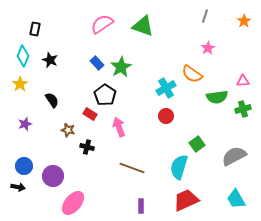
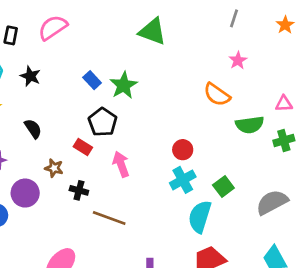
pink semicircle: (102, 24) -> (53, 28), moved
cyan cross: (166, 88) -> (183, 180), moved
brown line: (132, 168) -> (109, 218), moved
purple circle: (53, 176) -> (25, 193), moved

